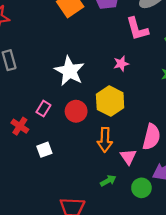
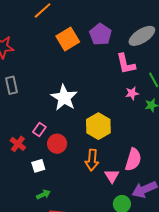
pink star: (121, 64) -> (132, 93), moved
red circle: (76, 111) -> (57, 144), moved
green arrow: (108, 181) -> (43, 194), moved

